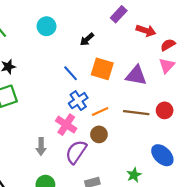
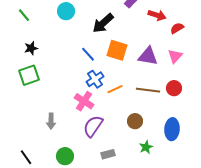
black arrow: (87, 39) -> (103, 23), size x1.6
pink triangle: (167, 66) -> (175, 56), moved
brown circle: (99, 134) -> (135, 121), moved
gray arrow: (41, 146) -> (51, 121), moved
blue ellipse: (162, 155) -> (172, 129), turned 50

